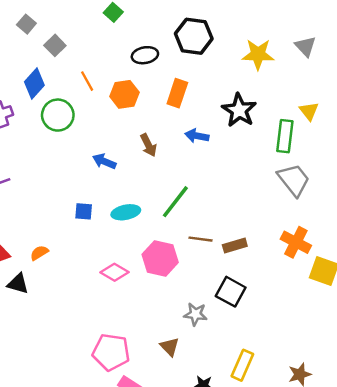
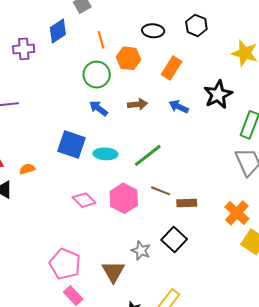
black hexagon: (194, 36) -> (196, 25), size x0.7
green circle: (58, 115) -> (97, 75), moved
brown arrow: (148, 145) -> (138, 104), turned -84
blue square: (84, 211) -> (72, 144), size x1.8
brown triangle: (170, 347) -> (113, 272), size x1.4

